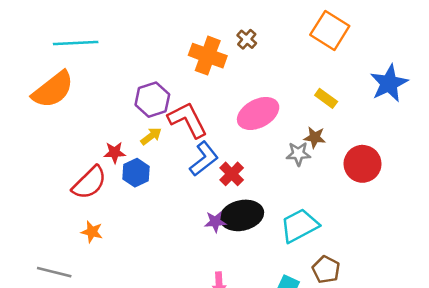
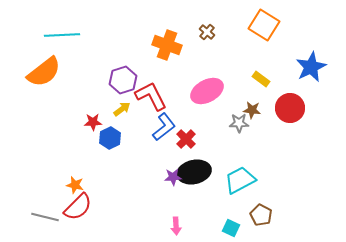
brown cross: (247, 39) -> (207, 32), moved
red circle: (363, 164) -> (290, 108), moved
red semicircle: (89, 183) -> (78, 207), moved

